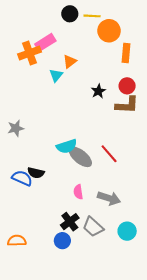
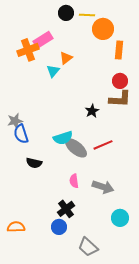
black star: (98, 91) -> (92, 111), moved
red line: (109, 154) -> (103, 145), turned -72
blue semicircle: (22, 178) -> (21, 134), moved, turned -132
gray trapezoid: (93, 227) -> (88, 247), moved

